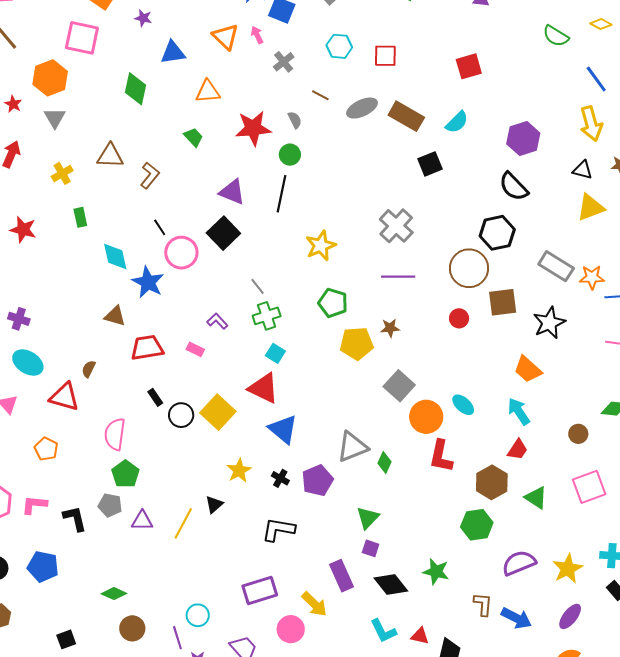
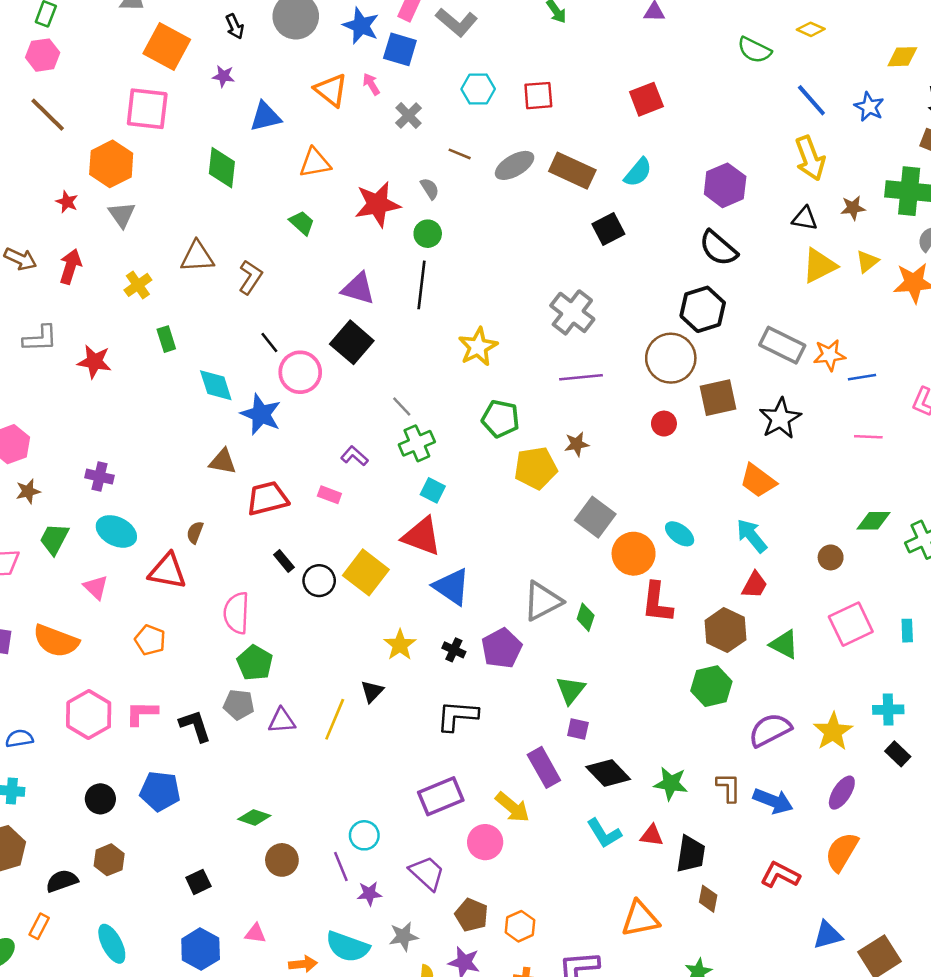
green star: (436, 572) -> (671, 784), moved

